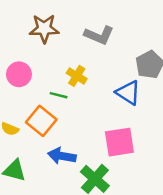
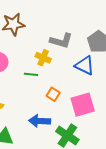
gray L-shape: (99, 35) -> (61, 41), moved
orange square: (41, 121) -> (53, 94), moved, size x0.6

